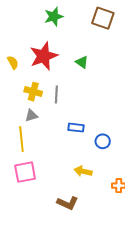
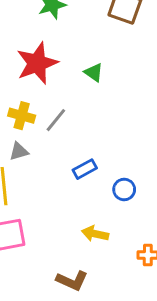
gray line: (56, 94) -> (56, 120), turned 36
blue rectangle: (76, 128) -> (85, 169), turned -35

